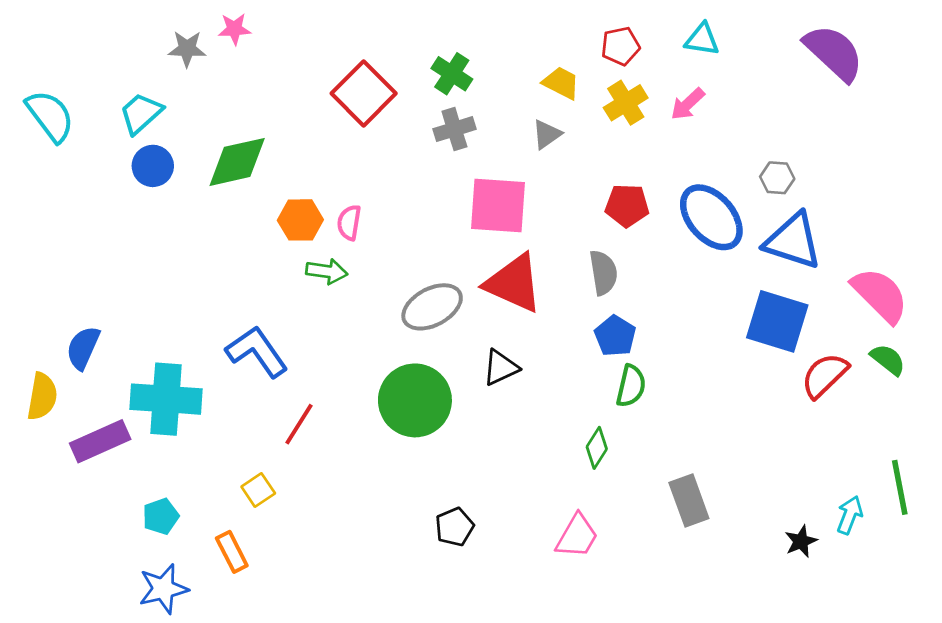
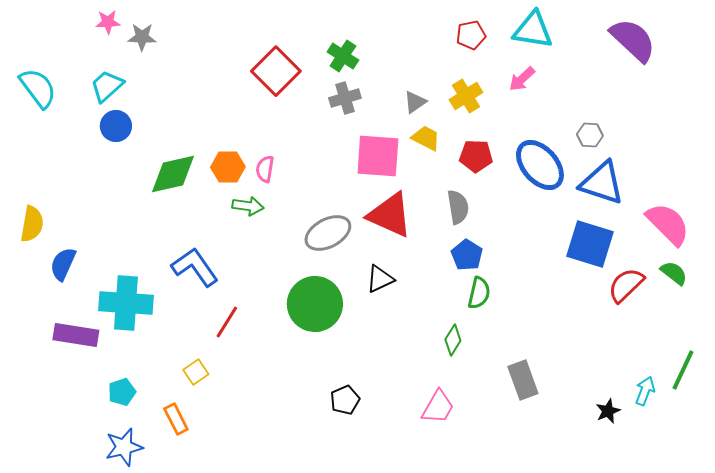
pink star: (234, 29) -> (108, 22), moved
cyan triangle: (702, 39) -> (533, 30), size x1.5
yellow trapezoid: (561, 83) -> (426, 138), moved
yellow cross: (626, 103) -> (466, 96), moved
green diamond: (237, 162) -> (173, 174), moved
yellow semicircle: (42, 396) -> (32, 224), moved
purple rectangle: (100, 441) -> (76, 335), turned 33
green line: (900, 487) -> (683, 370), turned 36

